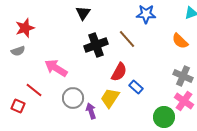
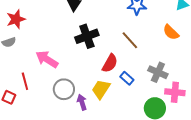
brown line: (127, 39) -> (130, 40), moved
gray cross: (183, 76) -> (158, 72), moved
red line: (34, 90) -> (25, 81), turned 36
pink cross: (184, 101) -> (175, 92), turned -30

